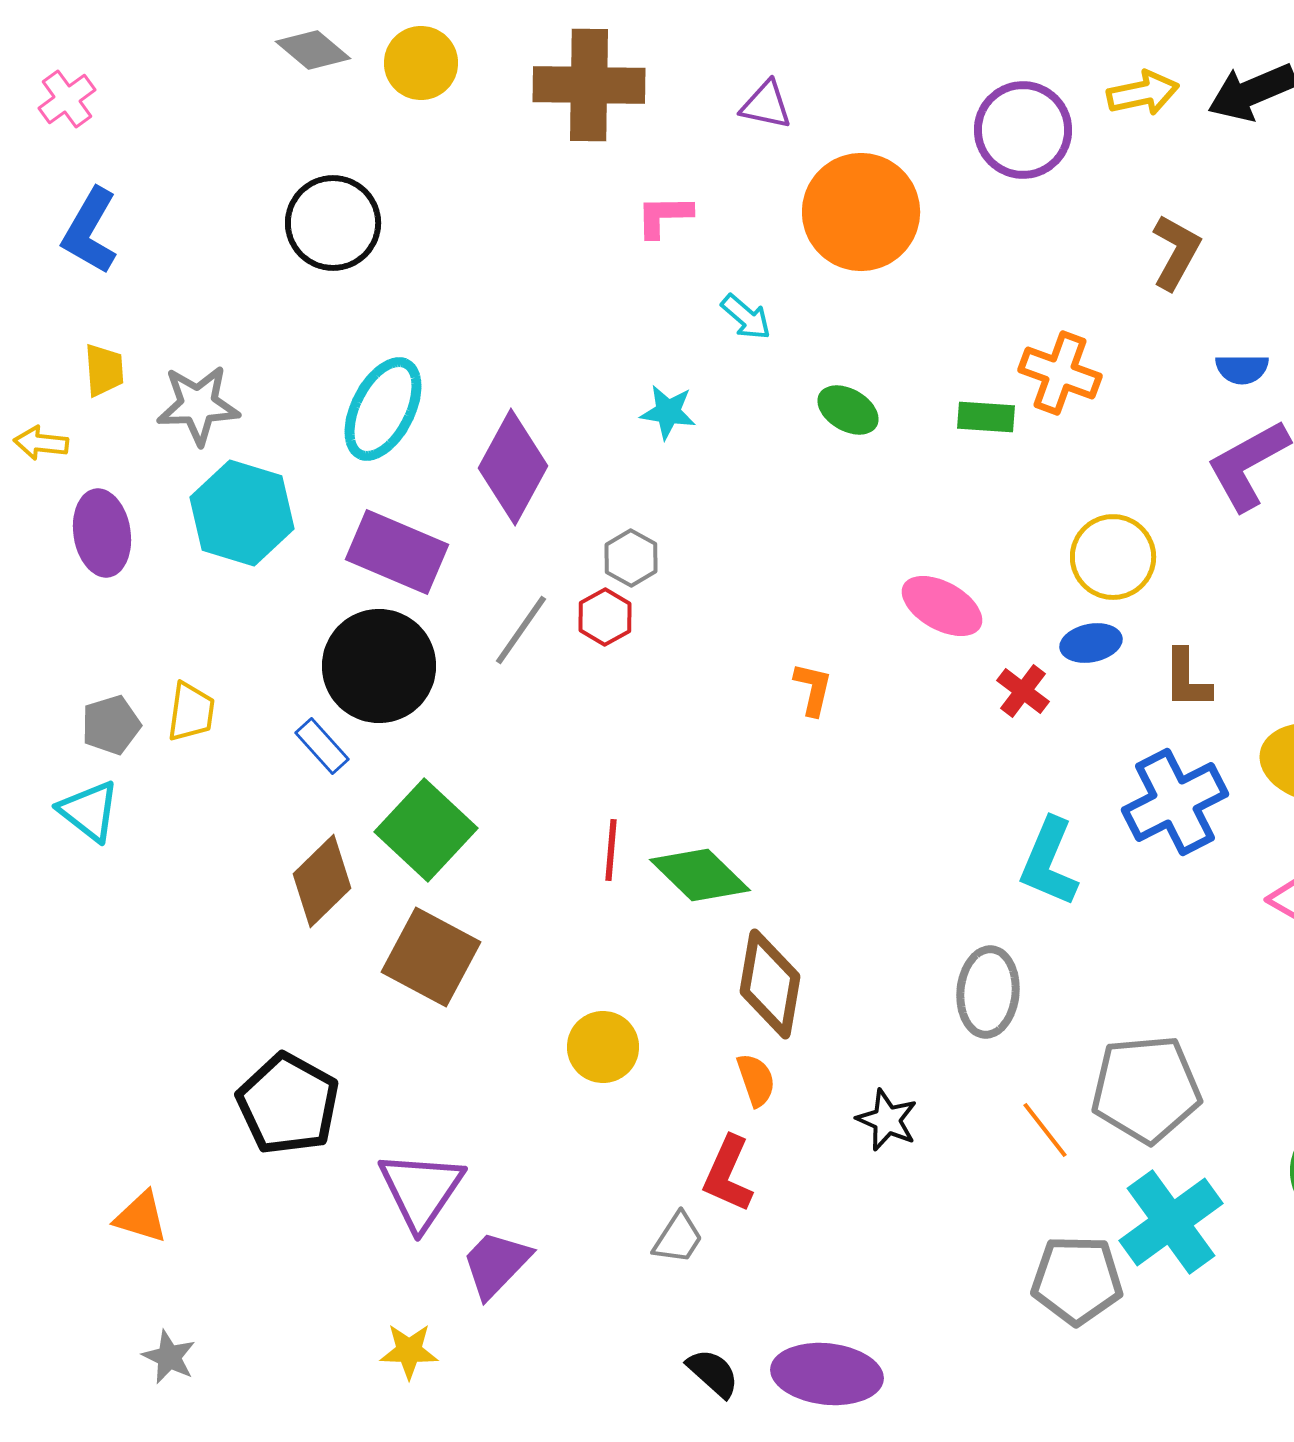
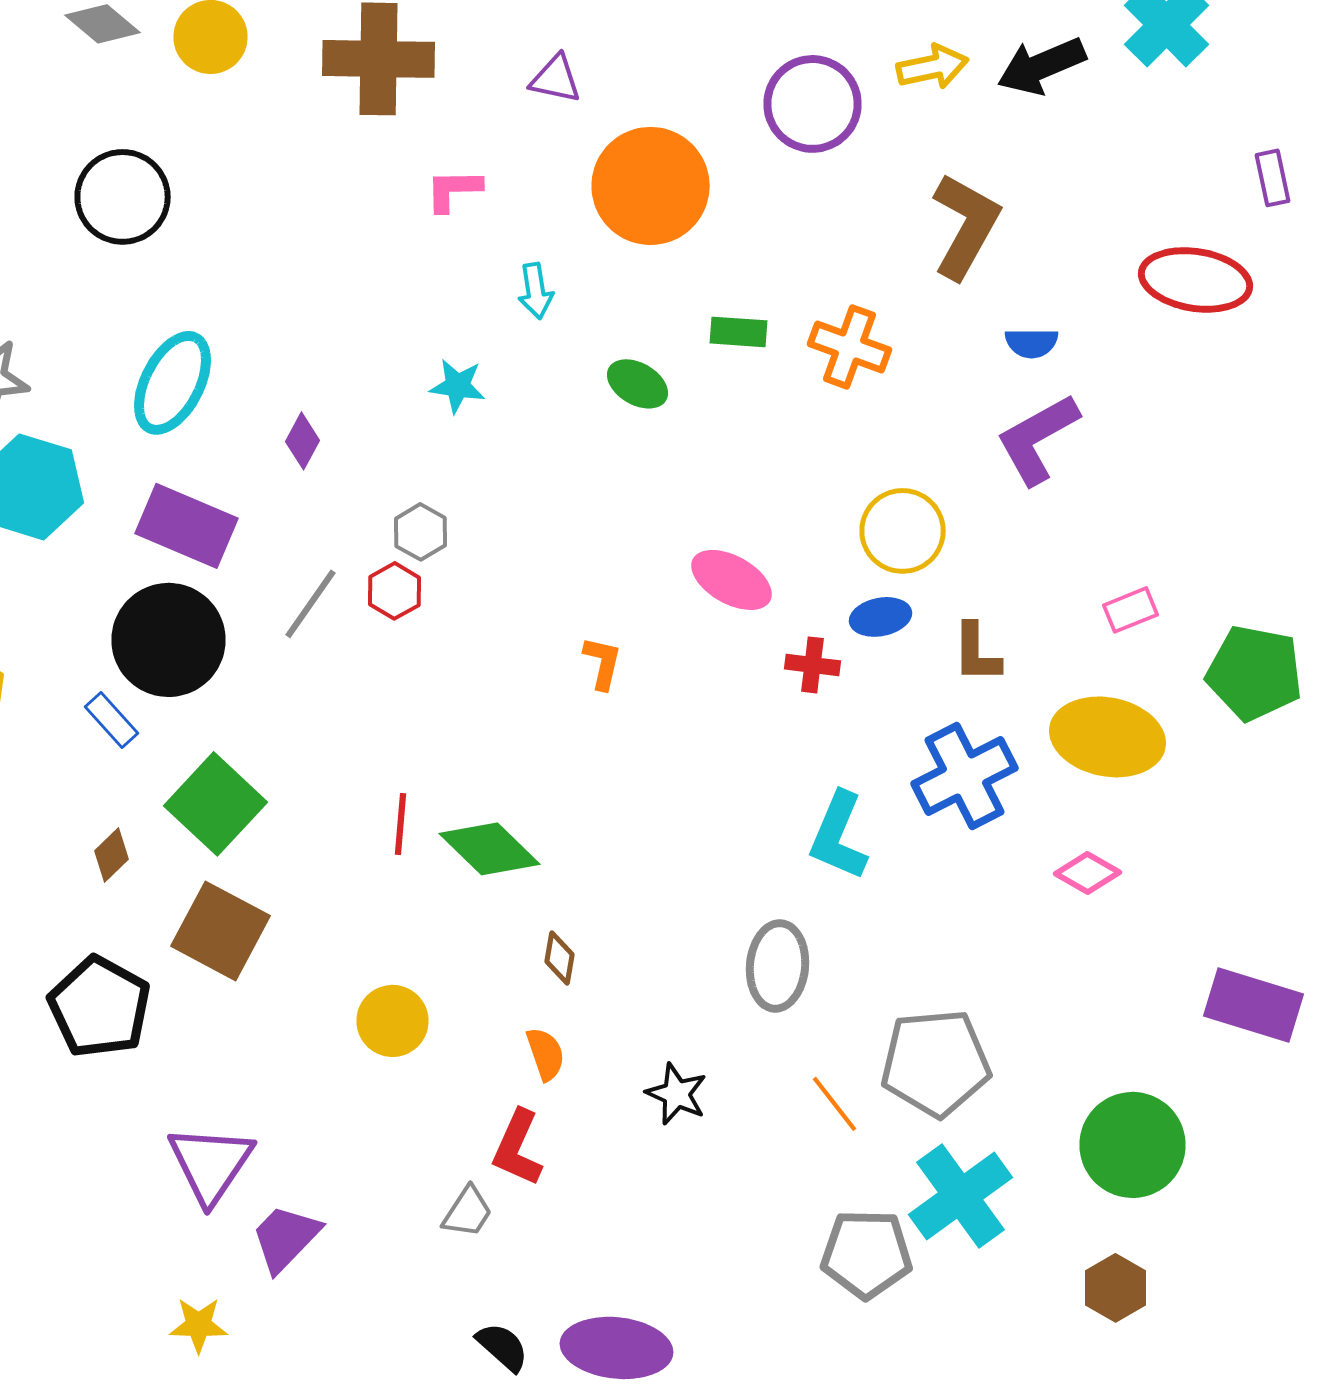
brown L-shape: (1176, 252) -> (966, 226), size x1.4
cyan arrow: (746, 317) -> (536, 291), turned 40
green rectangle: (986, 417) -> (738, 332), moved
purple diamond: (513, 467) -> (302, 441), size x0.5
red cross: (1023, 691) -> (812, 665), turned -30
brown diamond: (322, 881) -> (112, 855), size x0.6
brown diamond: (770, 984) -> (560, 958), size x0.5
black pentagon: (288, 1104) -> (100, 1007), moved

